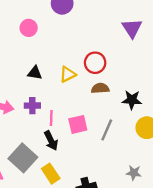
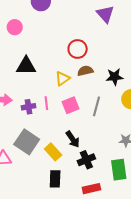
black triangle: (35, 73) -> (26, 66), size x1.5
yellow triangle: (68, 74) -> (63, 79), moved
purple cross: (32, 106) -> (29, 107), moved
black arrow: (51, 141) -> (73, 139), moved

